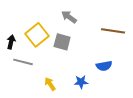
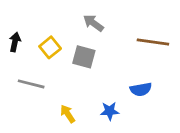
yellow square: (37, 35) -> (50, 47), size x0.7
black arrow: (11, 42) -> (15, 42), moved

